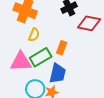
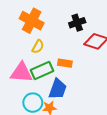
orange rectangle: (62, 48) -> (65, 63), turned 72

